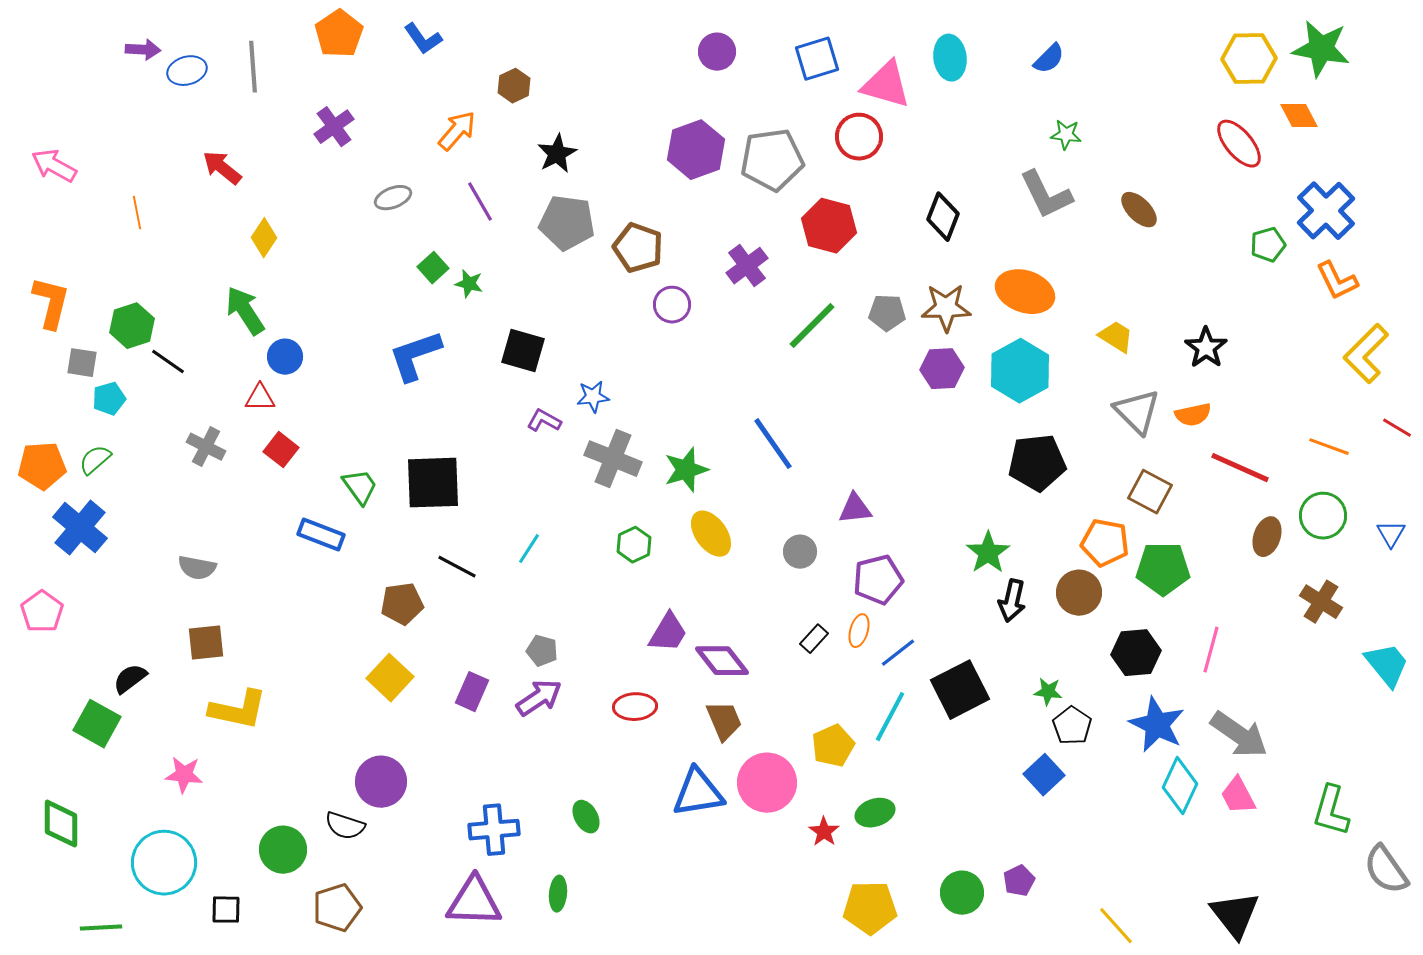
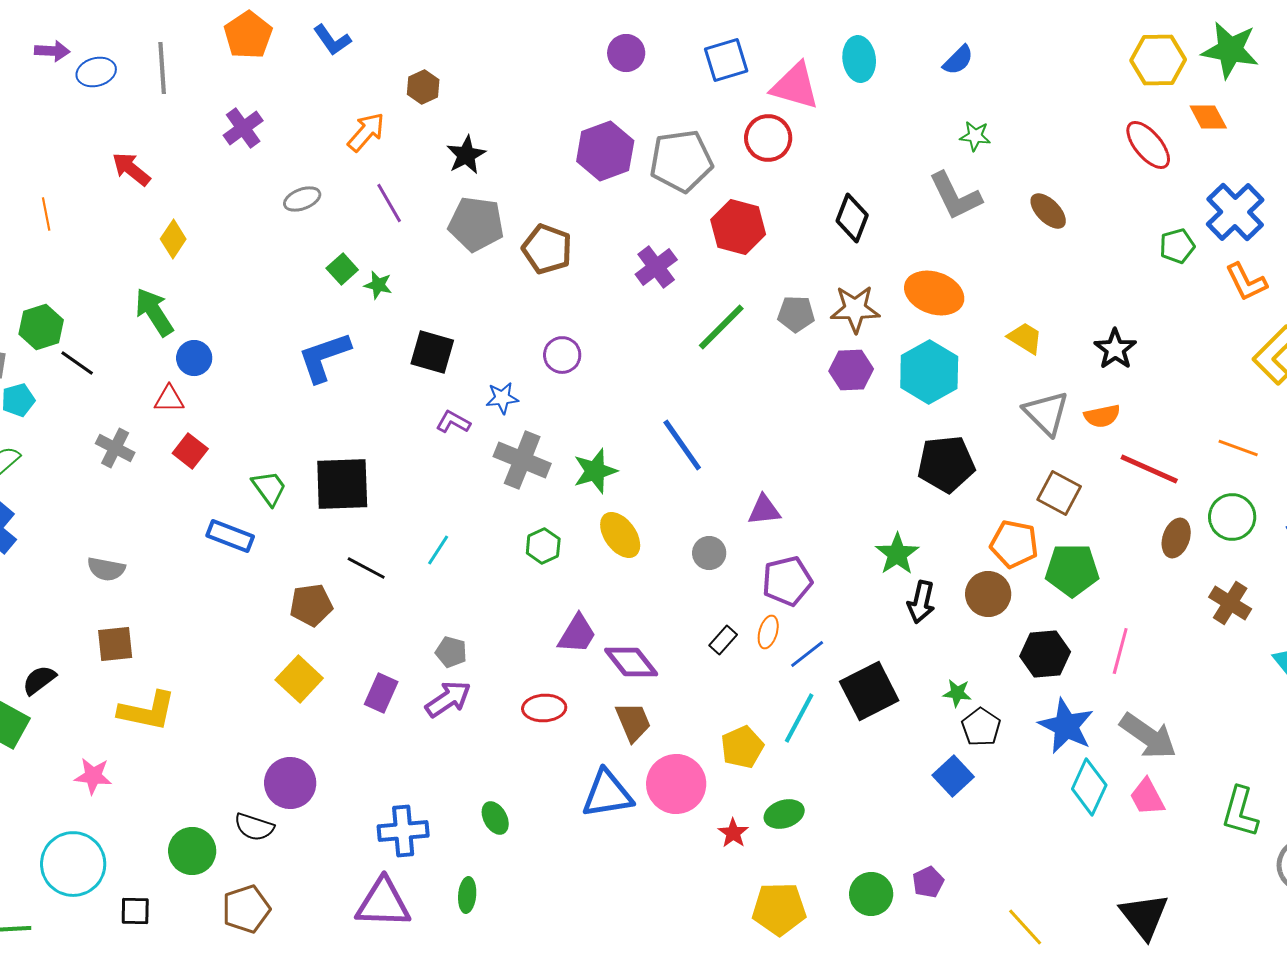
purple circle: (672, 305) -> (562, 355), moved

